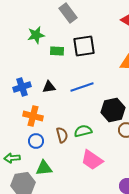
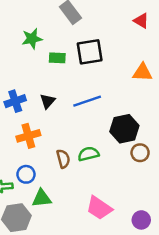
black triangle: (49, 87) -> (48, 101), turned -40
orange cross: (33, 116) -> (28, 136), turned -30
blue circle: (36, 141) -> (26, 174), moved
pink trapezoid: (92, 160) -> (99, 208), moved

